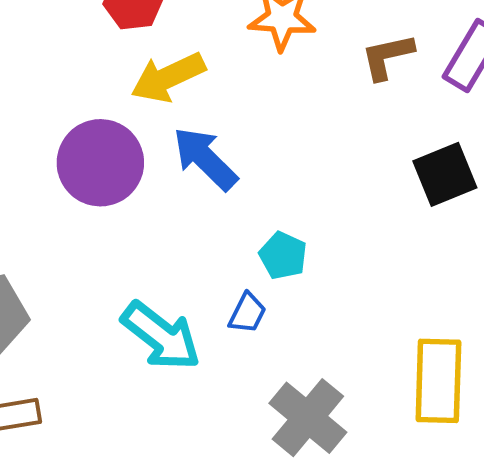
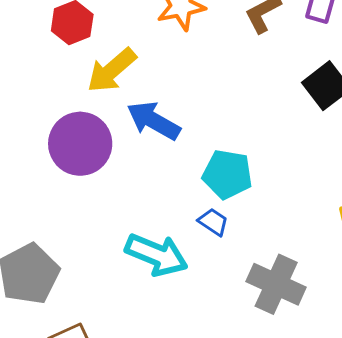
cyan pentagon: (283, 256) -> (227, 174), size x1.4
blue trapezoid: (247, 313) -> (213, 222), turned -68

